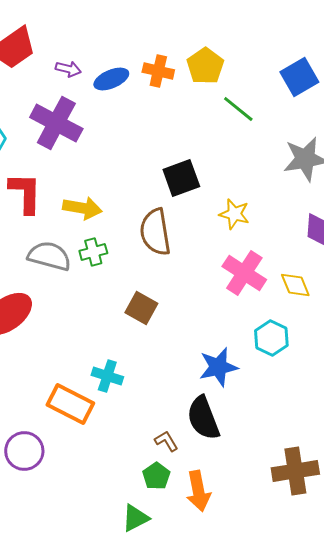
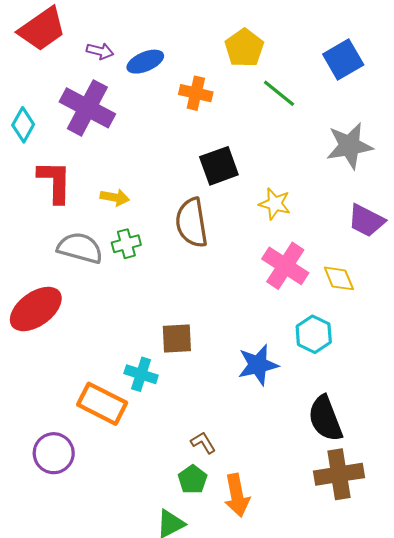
orange cross: (158, 71) -> (196, 93), moved
yellow arrow: (82, 208) -> (115, 197), size x0.7
brown square: (141, 308) -> (177, 338), moved, turned -32
black semicircle: (203, 418) -> (325, 418), moved

